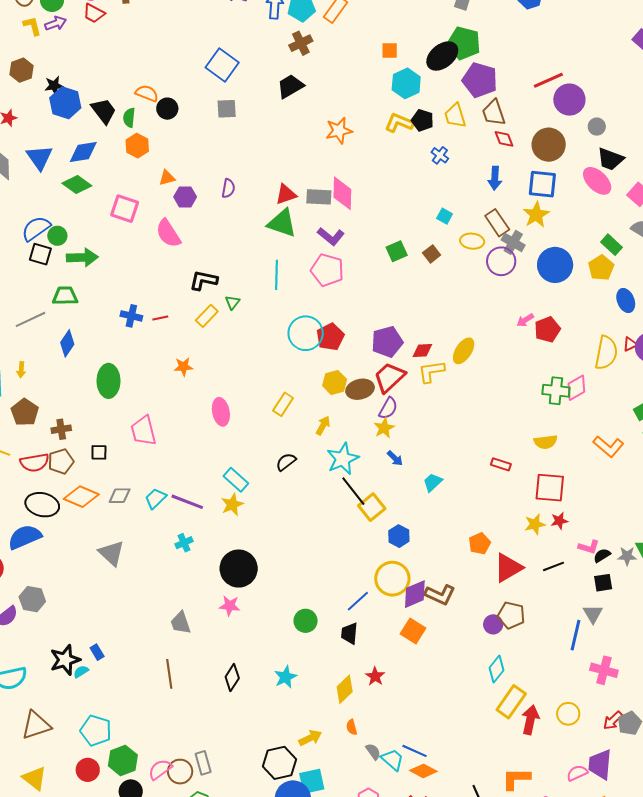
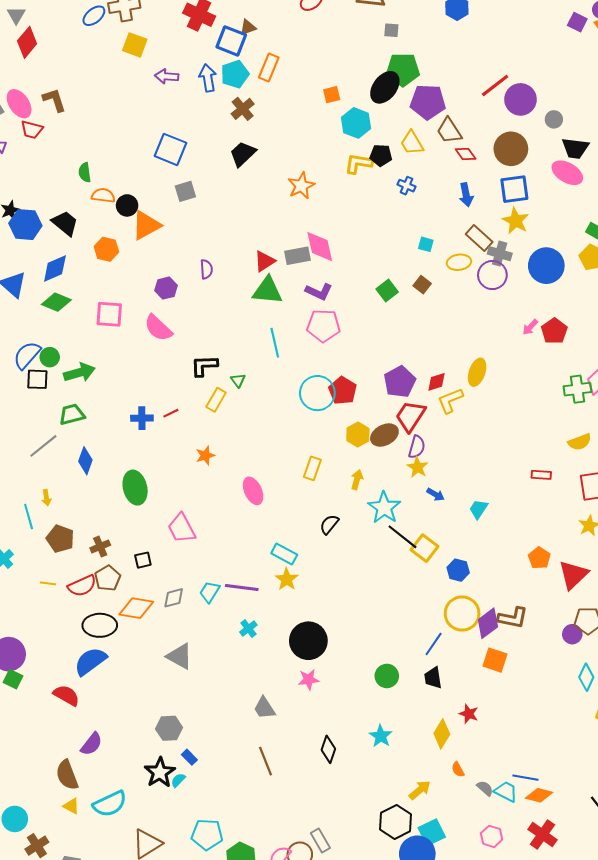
green semicircle: (129, 118) -> (85, 172), moved
orange triangle: (167, 178) -> (146, 225), moved, size x1.8
gray hexagon: (32, 599) -> (169, 728), moved

